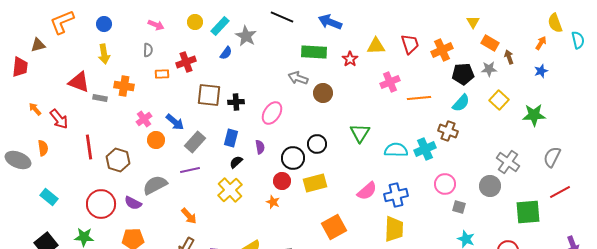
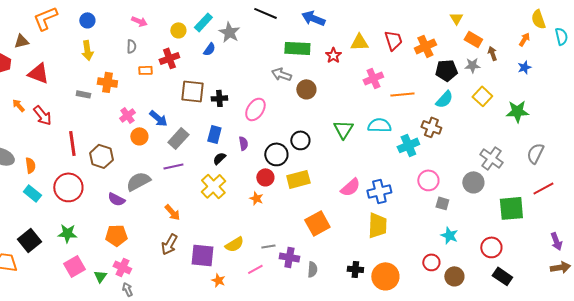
yellow circle: (195, 22) -> (178, 30), moved
red triangle: (79, 82) -> (38, 73), moved
orange semicircle: (43, 148) -> (30, 165), moved
cyan semicircle: (396, 150) -> (379, 125), moved
red circle: (101, 204) -> (68, 187), moved

